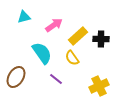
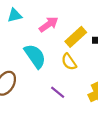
purple line: (56, 79) -> (58, 92), moved

